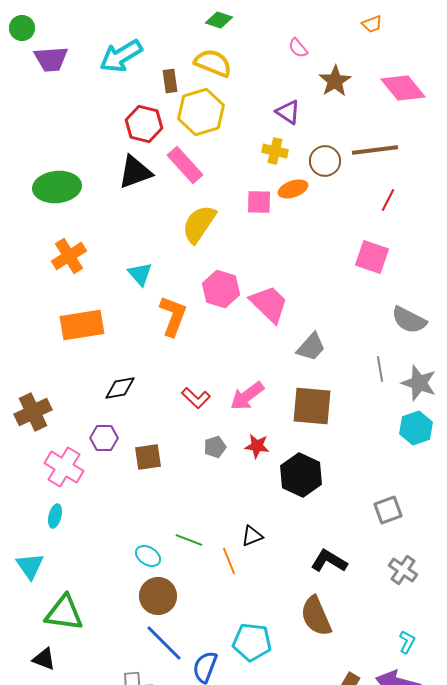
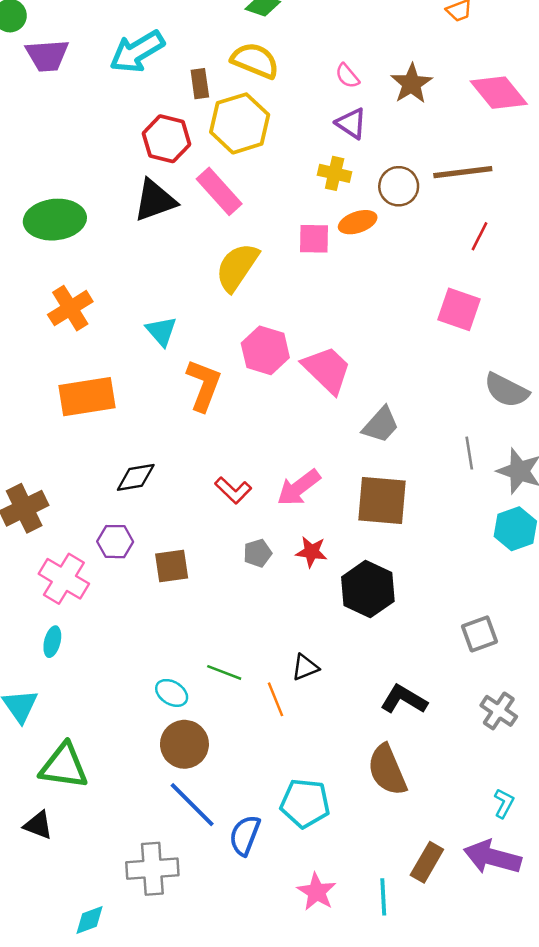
pink semicircle: (298, 48) -> (347, 76), moved

